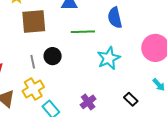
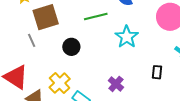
gray line: (33, 62) -> (32, 40), moved
black rectangle: (131, 99) -> (157, 72), turned 64

